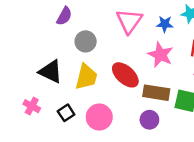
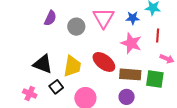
gray circle: (86, 41) -> (76, 27), moved
black square: (66, 113) -> (56, 87), moved

